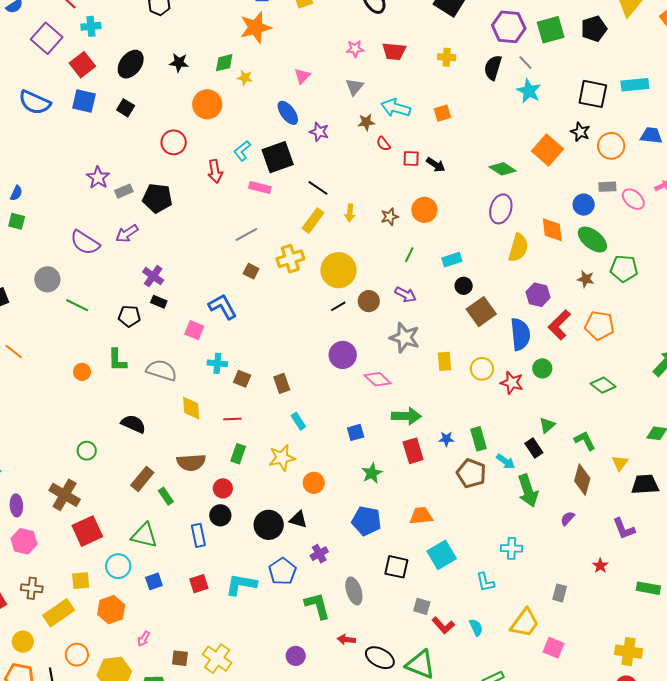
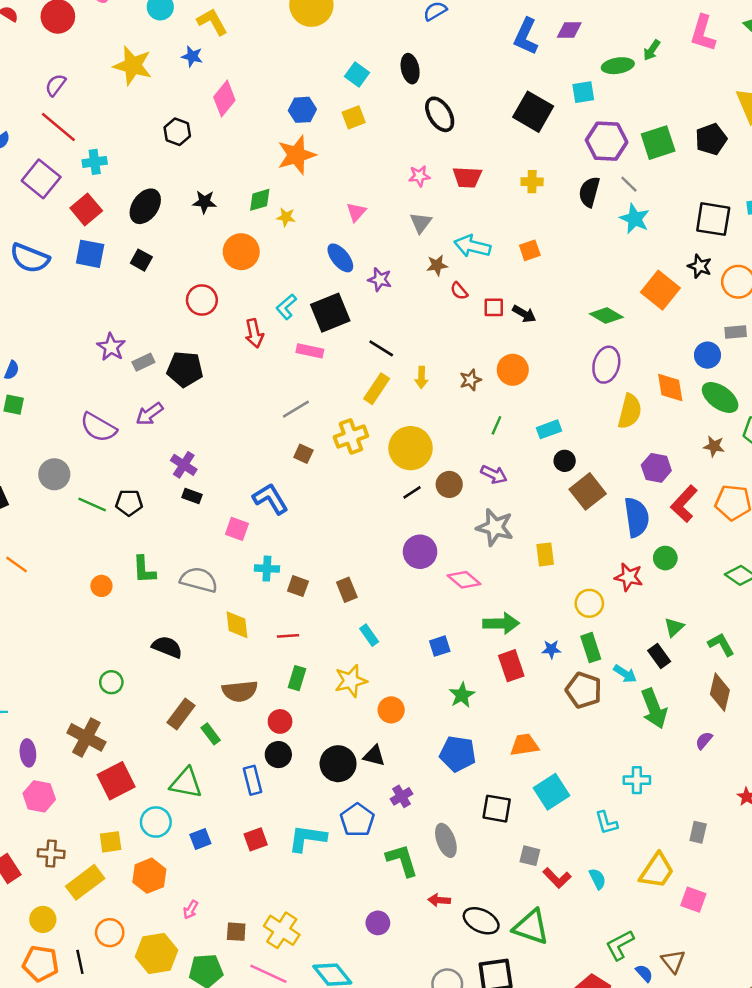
black pentagon: (129, 316) -> (129, 503), moved
yellow circle: (482, 369) -> (589, 603), moved

